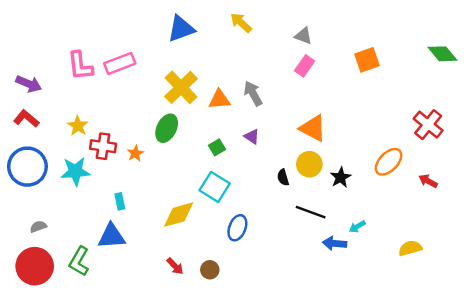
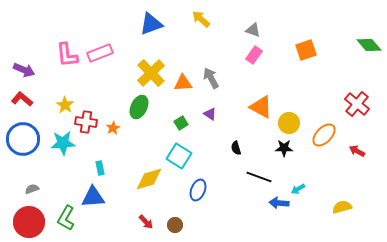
yellow circle: (309, 164) -> (289, 123), moved
black star: (341, 177) -> (284, 148), turned 30

